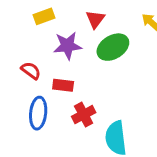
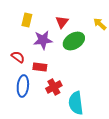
yellow rectangle: (44, 16) -> (27, 20), turned -56

